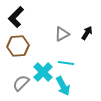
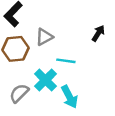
gray triangle: (62, 34) -> (44, 37), moved
cyan line: (66, 63) -> (66, 61), moved

